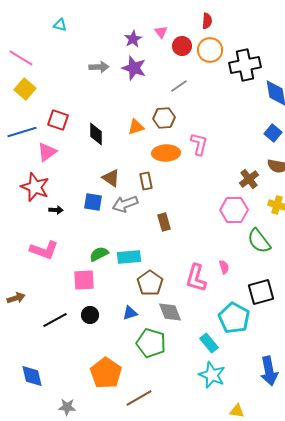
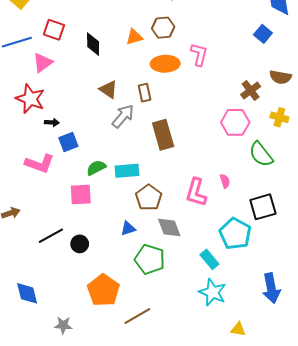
blue square: (273, 133) -> (263, 34), moved
blue square: (93, 202) -> (68, 142), moved, turned -30
gray arrow: (125, 204) -> (123, 116), turned 150
brown rectangle: (164, 222) -> (163, 135), size x1.6
black circle: (90, 315) -> (80, 244), moved

